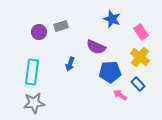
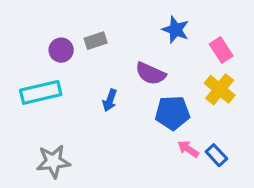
cyan rectangle: (32, 72) -> (41, 92), moved, turned 70
blue rectangle: (138, 84) -> (216, 155), moved

